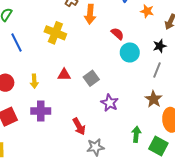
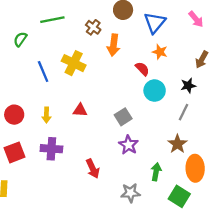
orange star: (147, 11) -> (160, 52), moved
blue line: (17, 42) -> (43, 72), moved
gray square: (91, 78) -> (123, 117), moved
green arrow: (136, 134) -> (156, 172), moved
gray star: (95, 147) -> (130, 193), moved

